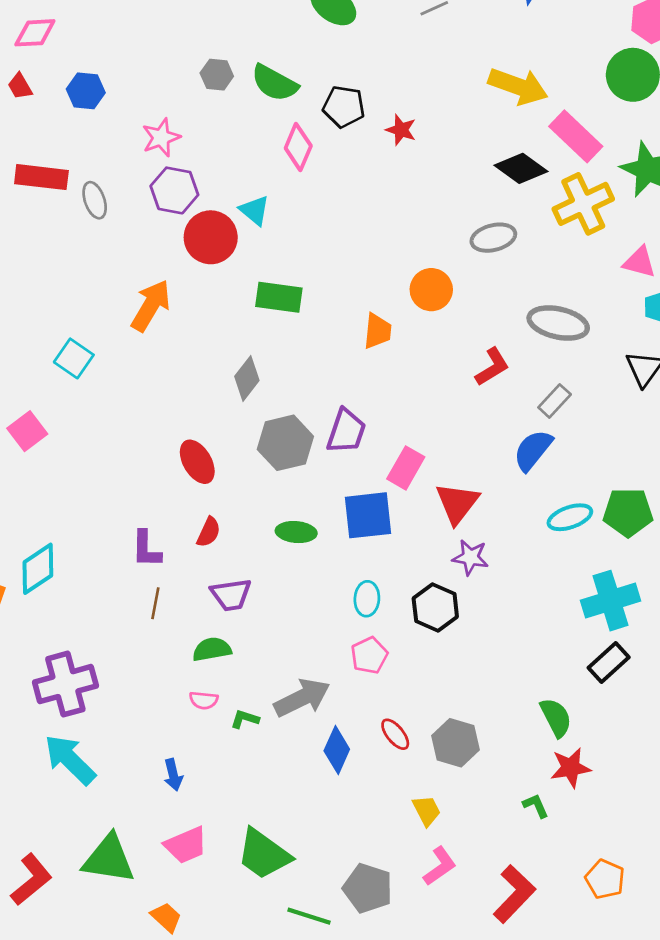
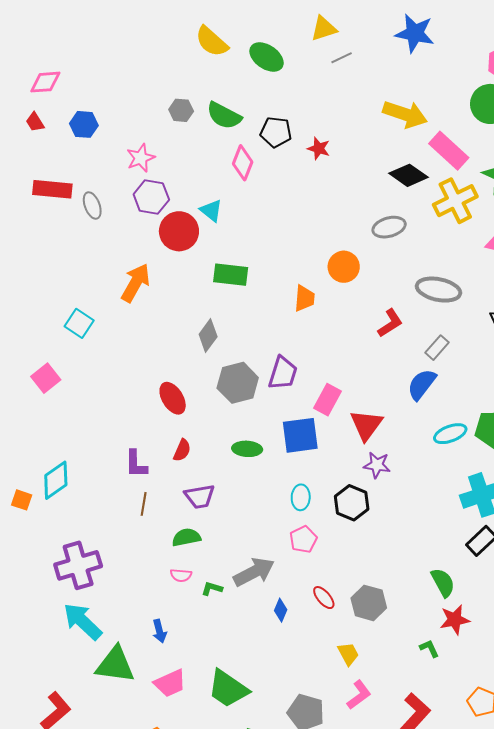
blue diamond: (337, 750) -> (281, 610), size x0.7
green triangle: (109, 859) -> (115, 665), moved

